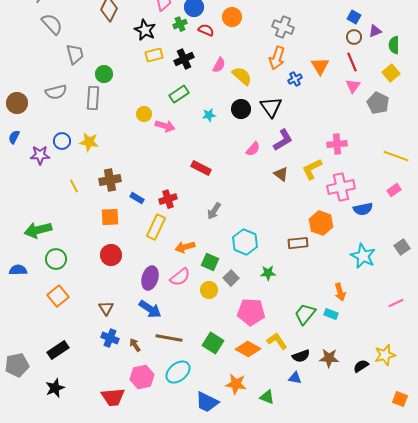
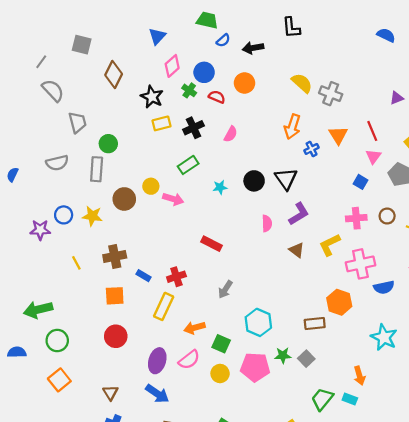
blue square: (354, 17) -> (360, 182), moved
green cross: (180, 24) -> (189, 90), turned -32
gray cross: (283, 27) -> (331, 94), moved
brown circle: (354, 37) -> (387, 216), moved
yellow semicircle: (242, 76) -> (302, 83), moved
brown circle: (17, 103) -> (124, 199), moved
blue semicircle: (14, 137) -> (13, 175), moved
pink semicircle: (253, 149) -> (267, 223), turned -42
gray square: (231, 278) -> (306, 359), moved
pink pentagon: (251, 312) -> (255, 367), moved

